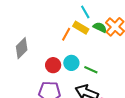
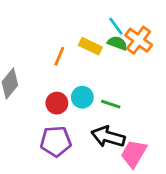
cyan line: (85, 12) -> (116, 26), moved
orange line: (66, 34) -> (59, 56), moved

